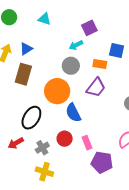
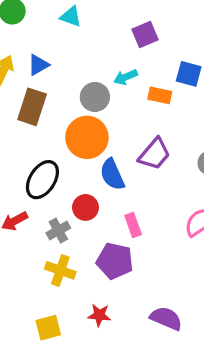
cyan arrow: (76, 45) -> (126, 77), moved
gray circle: (71, 66) -> (95, 97), moved
purple trapezoid: (96, 88) -> (154, 154), moved
red circle: (65, 139) -> (85, 207), moved
purple pentagon: (102, 162) -> (115, 261), moved

